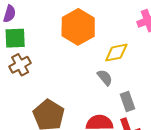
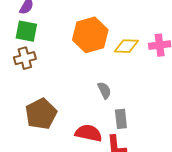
yellow diamond: (116, 53) -> (126, 46), moved

